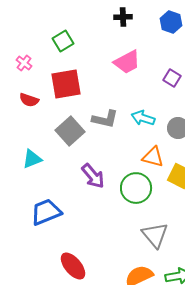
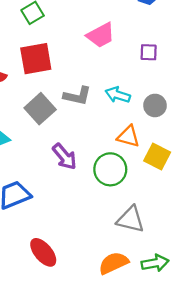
purple square: (172, 78) -> (149, 52), turned -30
gray triangle: (155, 235) -> (131, 219), turned -36

